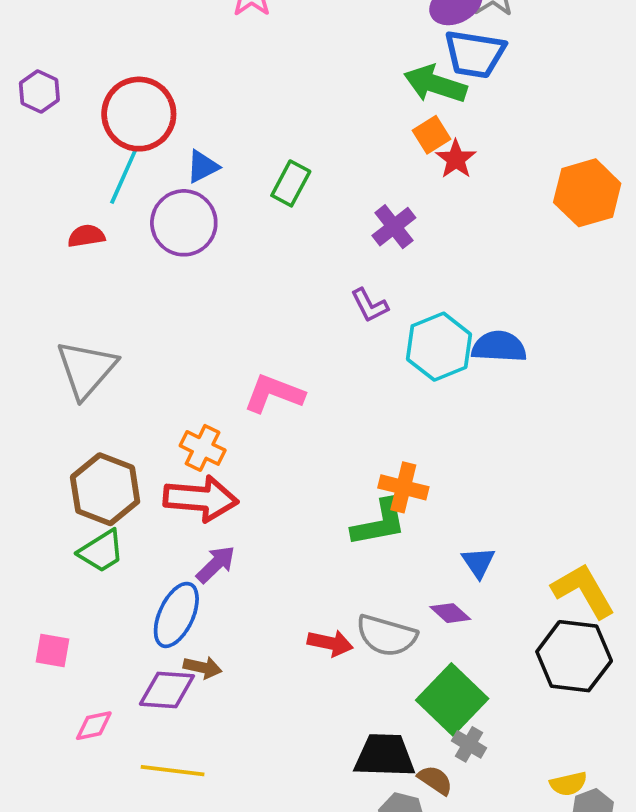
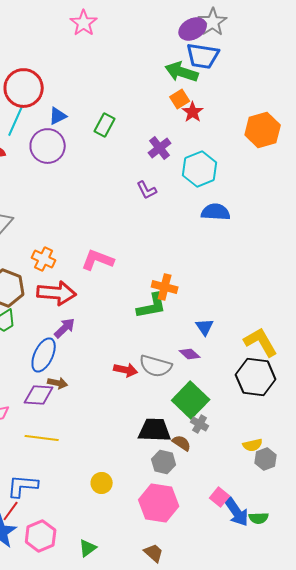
cyan hexagon: (439, 347) -> (200, 169), moved
pink L-shape: (274, 394) -> (98, 260), moved
orange cross: (203, 448) -> (44, 259), moved

